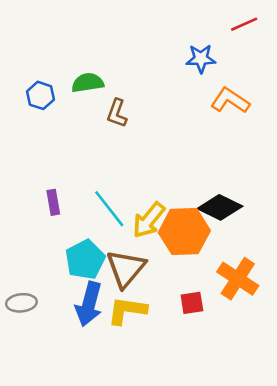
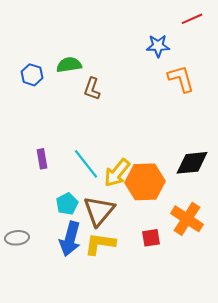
orange L-shape: (230, 101) -> (181, 79), turned 40
black diamond: (220, 207) -> (192, 163), moved, turned -32
cyan pentagon: (85, 260) -> (67, 204), size x0.7

